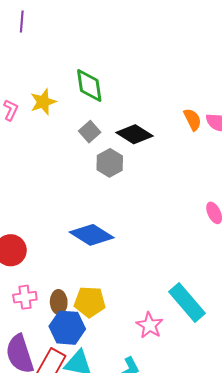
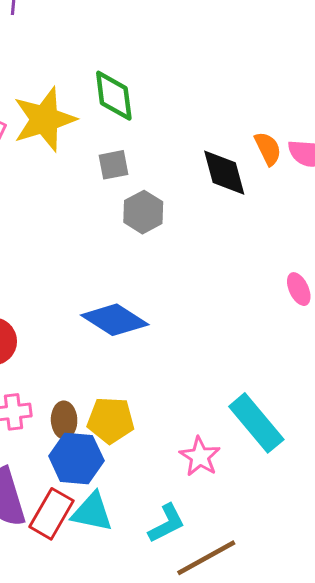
yellow star: (43, 102) -> (44, 119), size x1.6
gray square: (90, 132) -> (113, 165), turned 30
black diamond: (135, 134) -> (224, 173), moved, turned 42

